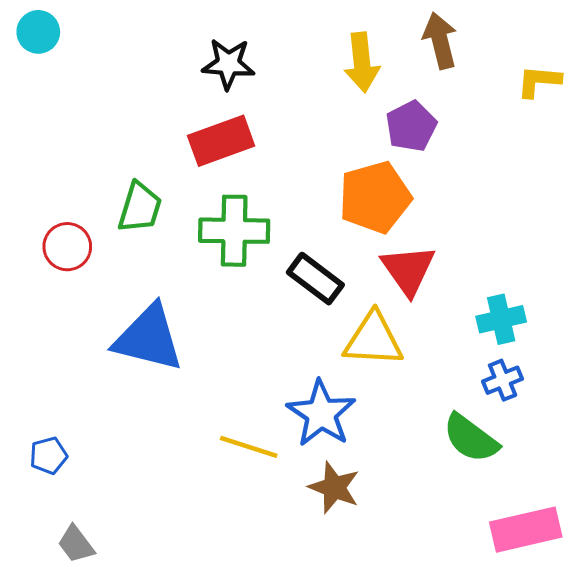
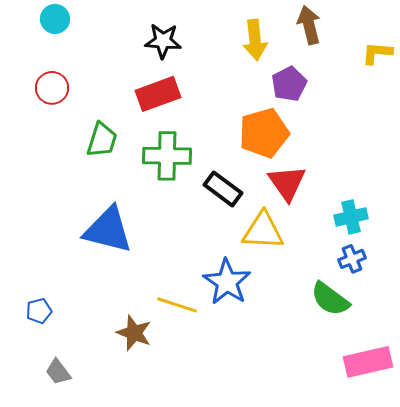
cyan circle: (38, 32) -> (55, 19), moved
red circle: (67, 247) -> (52, 88), moved
brown star: (334, 488) -> (134, 333), moved

